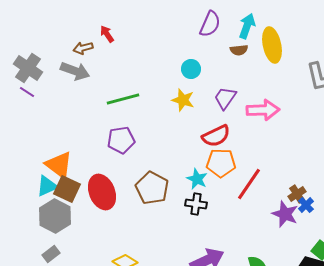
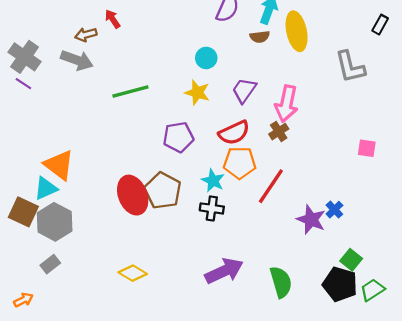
pink arrow: (263, 110) -> (287, 104), turned 104
purple pentagon: (121, 140) -> (178, 137), moved
brown square: (67, 189) -> (23, 212), moved
red ellipse: (102, 192) -> (133, 195), moved
brown cross: (297, 194) -> (279, 132), moved

